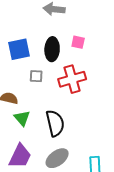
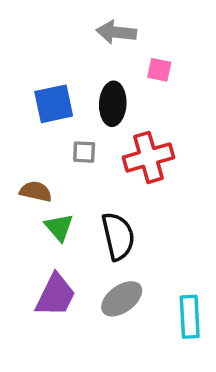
pink square: (78, 42) -> (159, 70), moved

